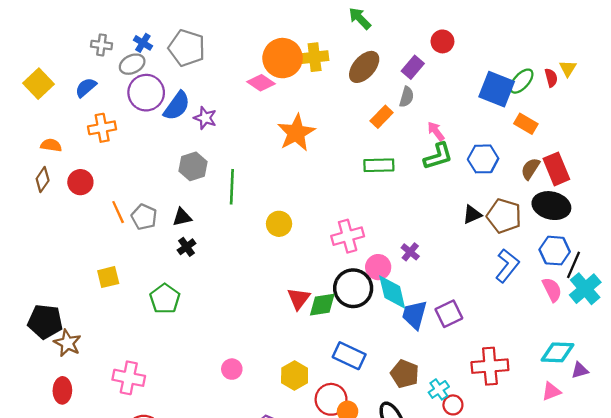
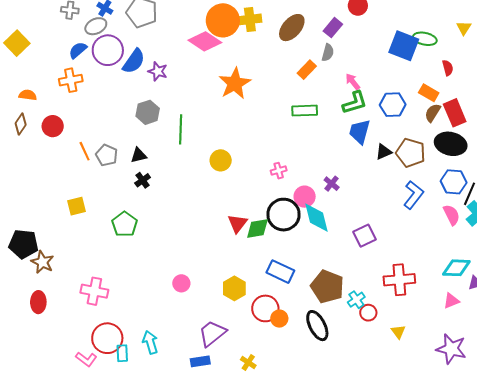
red semicircle: (551, 78) -> (448, 68), moved
green ellipse: (522, 81) -> (425, 39), turned 60
pink diamond: (261, 83) -> (205, 41), size x1.4
blue semicircle: (86, 87) -> (78, 50), moved
orange rectangle: (526, 124) -> (429, 93), moved
pink cross: (348, 236) -> (279, 171), size x0.6
blue trapezoid: (415, 315) -> (360, 132), moved
brown pentagon: (405, 374) -> (327, 287), size x1.4

